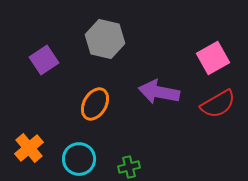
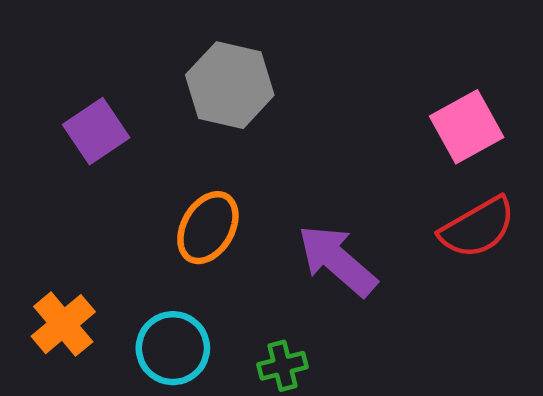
purple arrow: (159, 92) -> (337, 260), moved, turned 30

